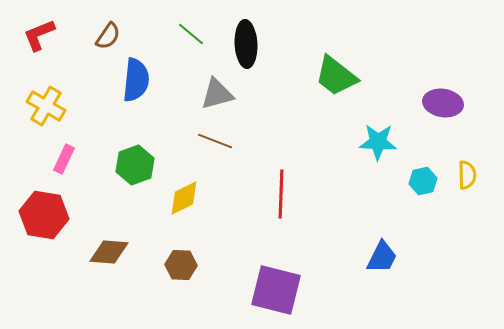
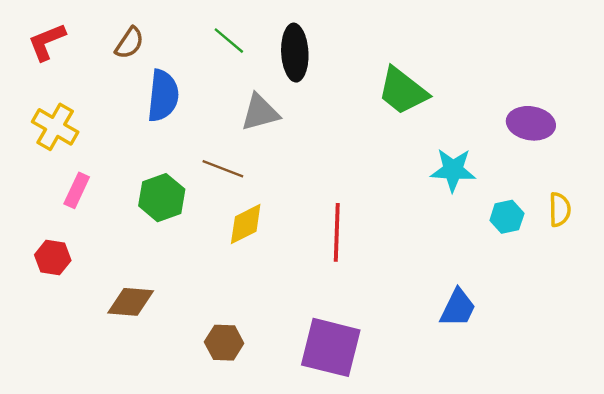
brown line: (215, 141) -> (223, 169), moved
yellow diamond: (184, 198) -> (246, 224), moved
red hexagon: (44, 215) -> (53, 258), size x0.6
brown hexagon: (181, 265) -> (224, 343), moved

